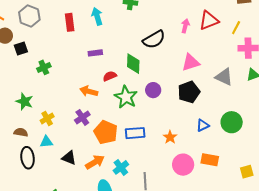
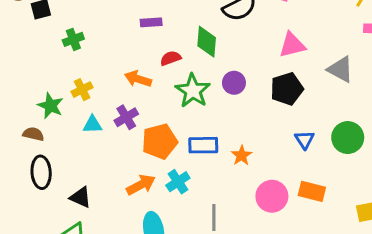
green star: (24, 102) -> (50, 106), moved
yellow cross: (47, 118) -> (82, 90), moved
blue triangle: (203, 125) -> (305, 140), turned -40
orange pentagon: (106, 132) -> (160, 141), turned 30
orange star: (170, 137) -> (242, 155), moved
cyan triangle: (46, 142) -> (92, 125), moved
black triangle: (69, 158) -> (81, 197), moved
cyan cross: (121, 167) -> (178, 182), moved

